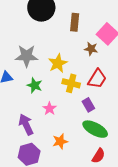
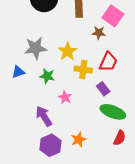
orange star: (60, 141) -> (79, 139), moved

